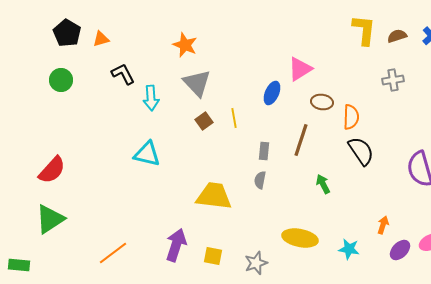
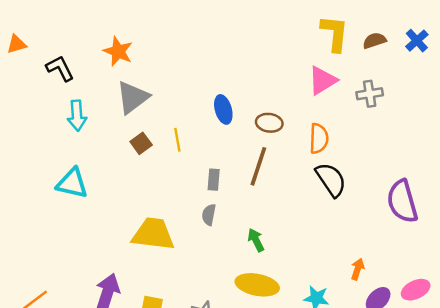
pink triangle: (300, 69) -> (322, 80), moved
black L-shape: (123, 74) -> (60, 68), moved
gray triangle: (197, 83) -> (133, 97), turned 36
blue ellipse: (272, 93) -> (223, 109), turned -40
brown ellipse: (322, 102) -> (269, 123), moved
green arrow: (323, 184) -> (256, 240), moved

